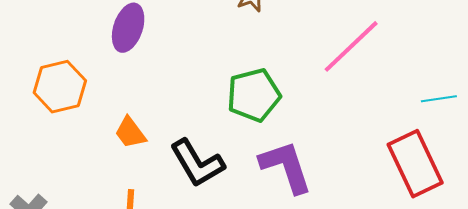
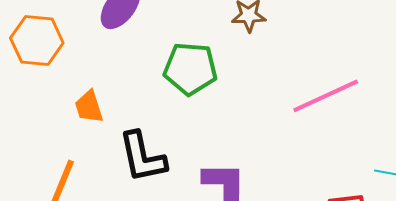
green pentagon: (254, 95) -> (190, 69), moved

